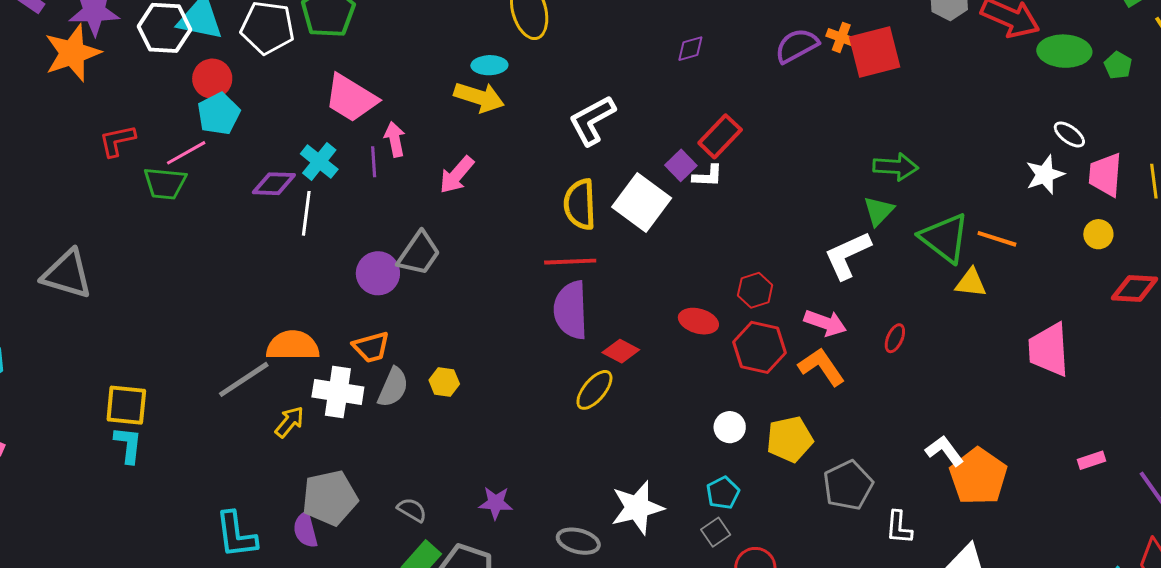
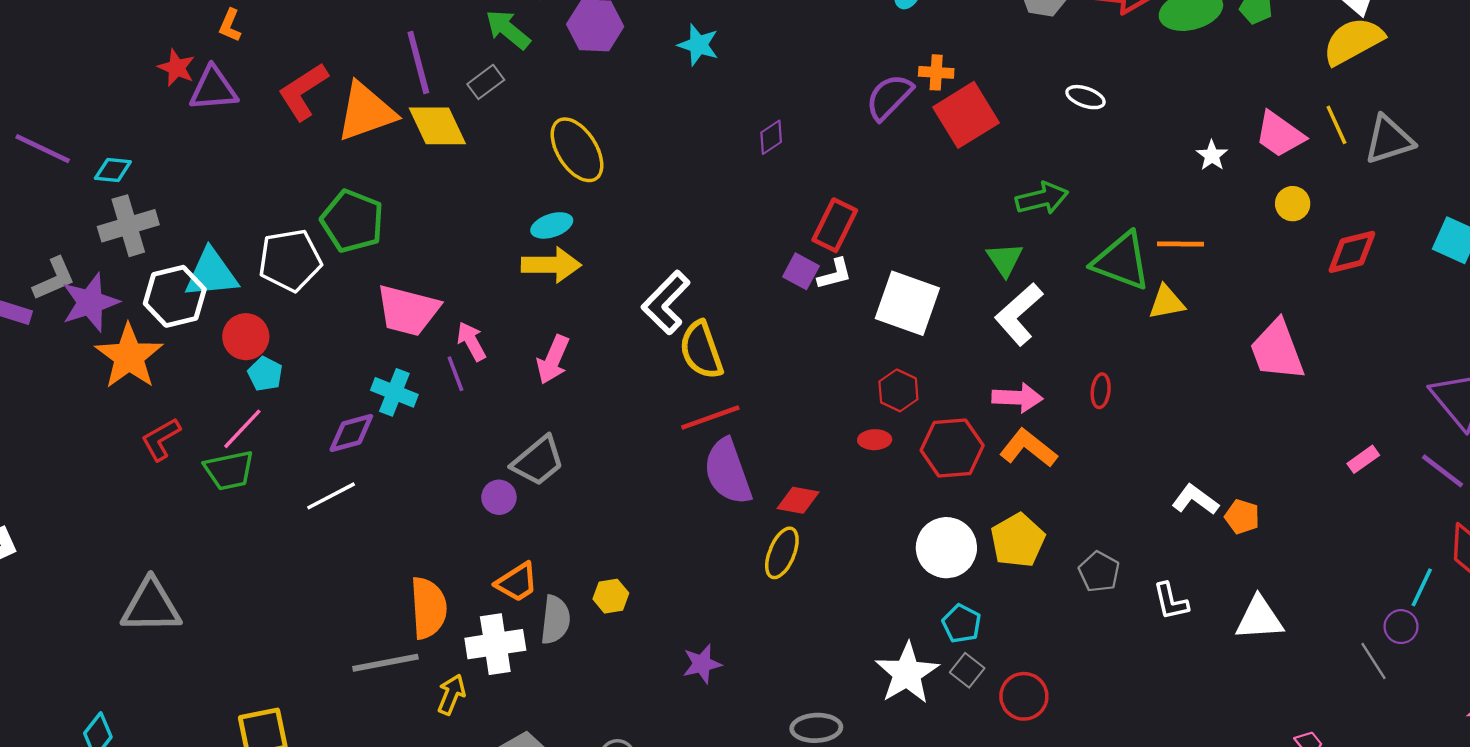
red square: (875, 52) -> (966, 115), moved
orange star: (72, 53) -> (129, 356), moved
cyan pentagon: (219, 114) -> (265, 374), size x0.7
white L-shape: (592, 120) -> (666, 303), moved
white ellipse: (1069, 134) -> (1085, 97), moved
white star: (1045, 175) -> (1212, 155), size x0.7
pink trapezoid: (1105, 175) -> (1280, 134), turned -42
white square: (642, 203) -> (907, 303), moved
green triangle: (879, 211) -> (1005, 259), moved
white line: (306, 213) -> (331, 496), moved, turned 72
gray trapezoid: (419, 254) -> (538, 461), turned 33
purple circle: (378, 273) -> (499, 497), size x0.7
red hexagon: (755, 290) -> (898, 390), moved
red ellipse: (698, 321) -> (875, 440), size x0.7
orange semicircle: (293, 346) -> (428, 608), turned 104
gray line: (244, 379) -> (385, 663), turned 40
white circle: (730, 427) -> (946, 548), size x1.6
orange pentagon: (978, 476) -> (1242, 517), size x0.5
gray pentagon: (848, 485) -> (1099, 572), size x0.7
purple star: (496, 503) -> (702, 664), moved
white star: (637, 508) -> (907, 673), moved

